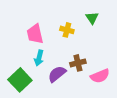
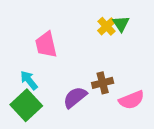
yellow cross: (67, 30) -> (107, 26), moved, turned 32
cyan arrow: (39, 58) -> (29, 80), moved, turned 126

